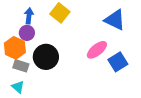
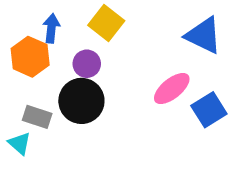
purple circle: (27, 33) -> (87, 64), moved
orange hexagon: (15, 48) -> (30, 57), moved
cyan triangle: (18, 87) -> (19, 143), moved

